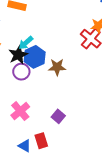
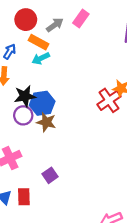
cyan arrow: (26, 43) -> (41, 58), moved
brown star: (57, 67) -> (46, 122), moved

